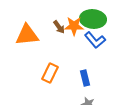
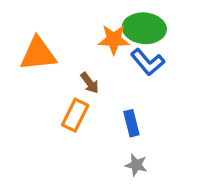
brown arrow: (59, 27) -> (90, 83), moved

